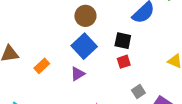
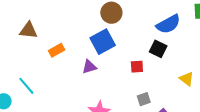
black square: (123, 41) -> (158, 49), moved

